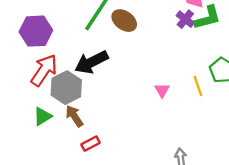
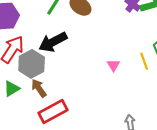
red rectangle: (91, 144) -> (53, 112), size x1.8

